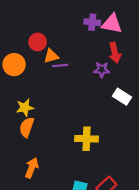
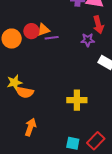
red circle: (38, 42) -> (31, 31), moved
yellow star: (25, 108) -> (15, 82), moved
orange semicircle: (27, 127) -> (25, 92), turned -96

